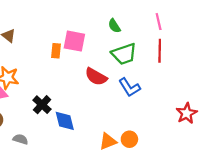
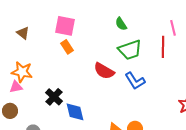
pink line: (159, 22) -> (173, 28), moved
pink square: (74, 41) -> (65, 26), moved
orange rectangle: (56, 51) -> (67, 47), turned -40

